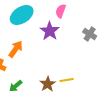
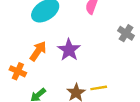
purple star: (50, 31) -> (69, 50), moved

